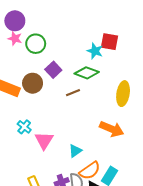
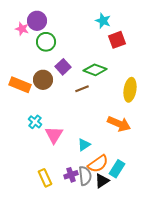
purple circle: (15, 21) -> (37, 21), moved
pink star: (15, 38) -> (22, 29), moved
red square: (110, 42) -> (117, 40), turned -30
cyan star: (95, 51) -> (103, 21), moved

